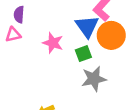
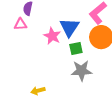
blue triangle: (87, 26) -> (69, 27), moved

